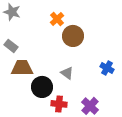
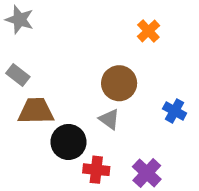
orange cross: (57, 19) -> (148, 31), moved
brown circle: (73, 36) -> (119, 83), moved

